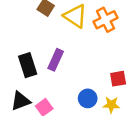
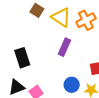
purple rectangle: (56, 60) -> (64, 47), moved

